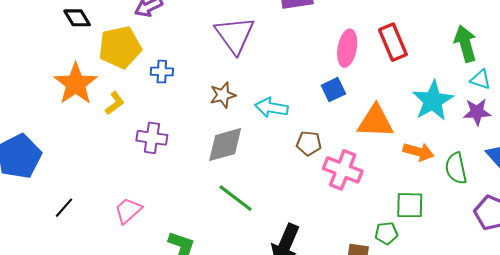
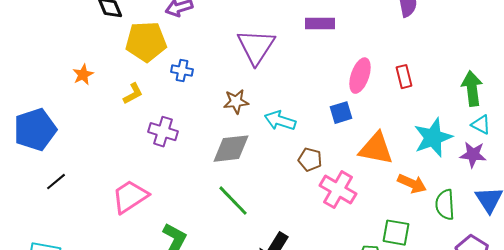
red rectangle: (393, 42) -> (404, 77), size x0.7
orange star: (76, 84) -> (83, 75), moved, size x0.5
black line: (64, 208) -> (56, 182), moved
pink trapezoid: (128, 211) -> (130, 197), size x1.4

